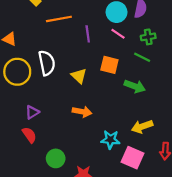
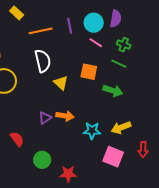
purple line: (88, 34) -> (70, 26), moved
green cross: (148, 37) -> (124, 45), turned 32
white semicircle: (47, 63) -> (43, 61), moved
purple triangle: (32, 112) -> (45, 118), moved
cyan star: (110, 140) -> (92, 131), moved

